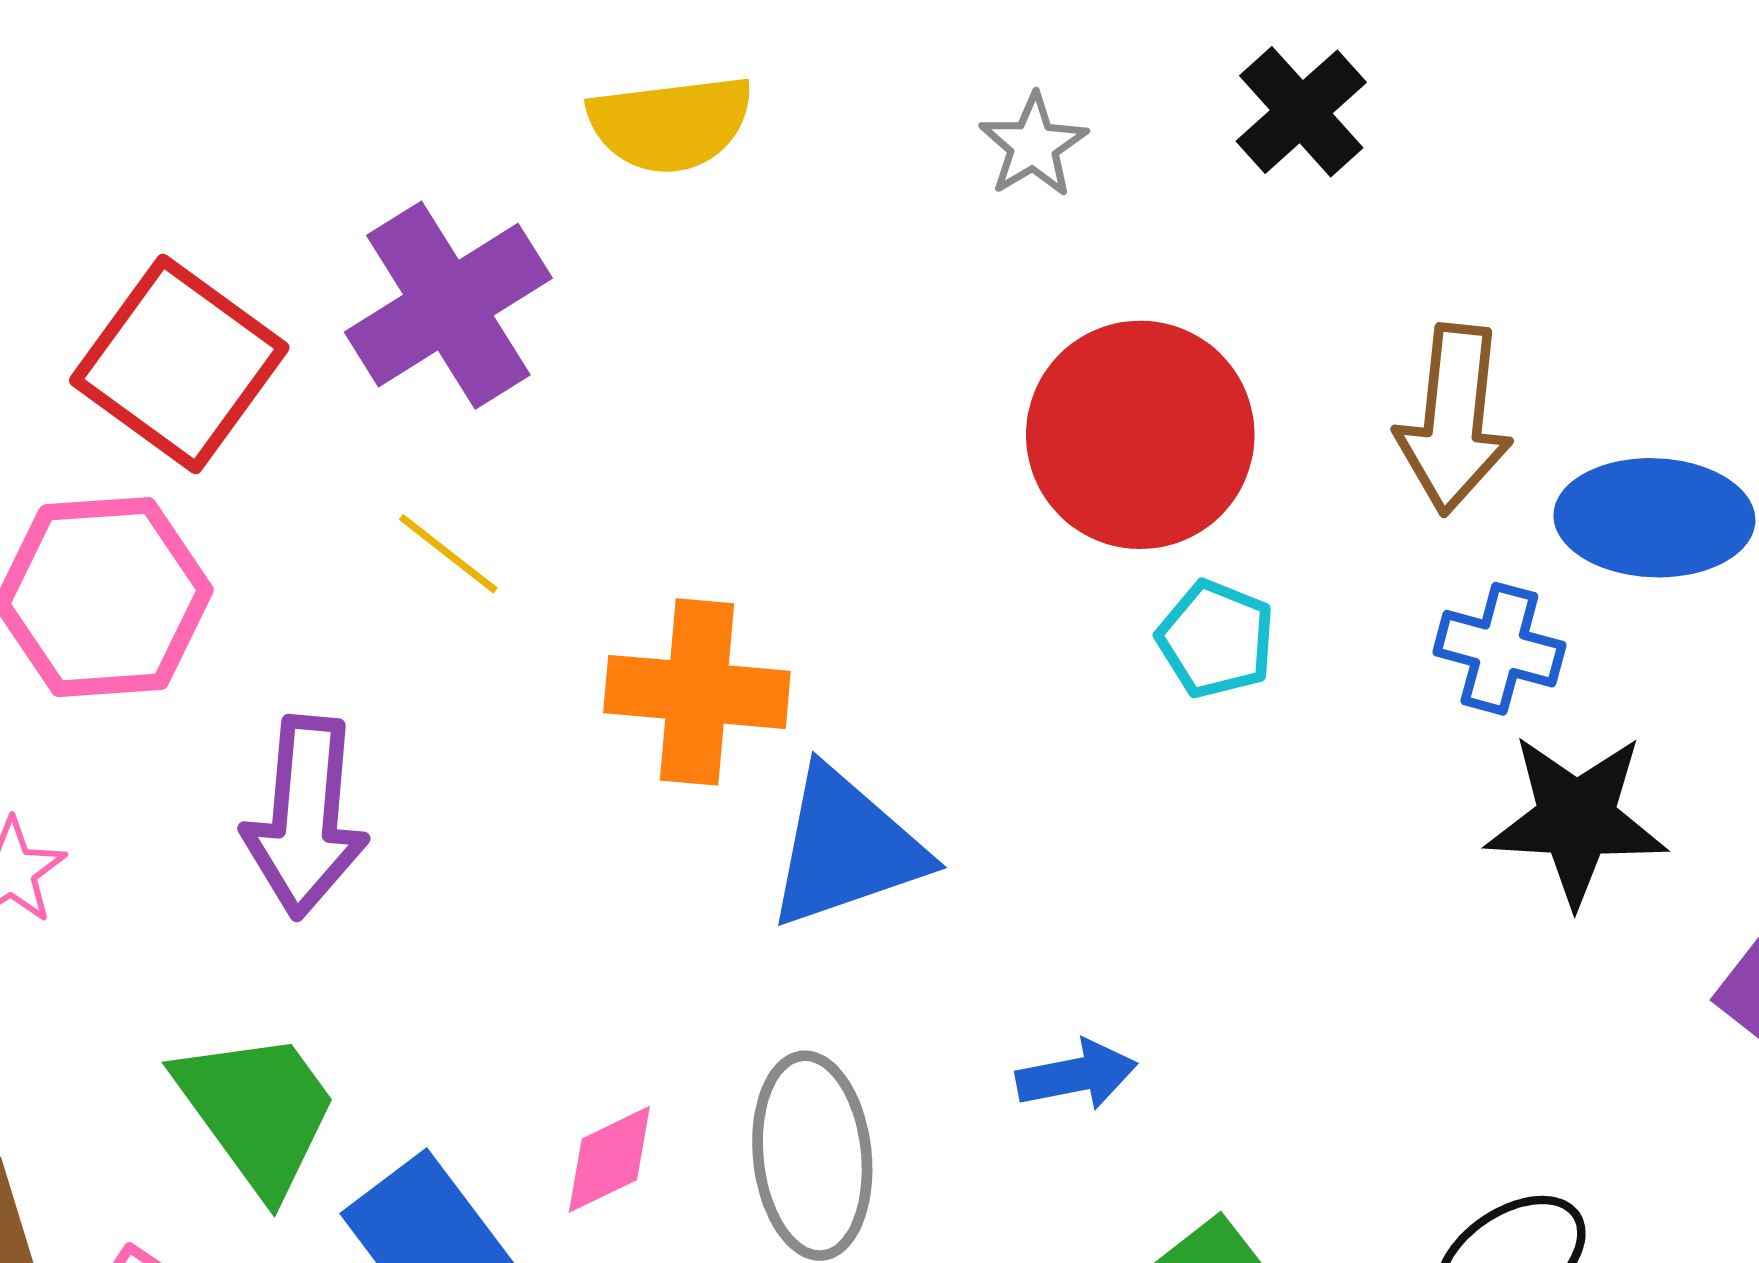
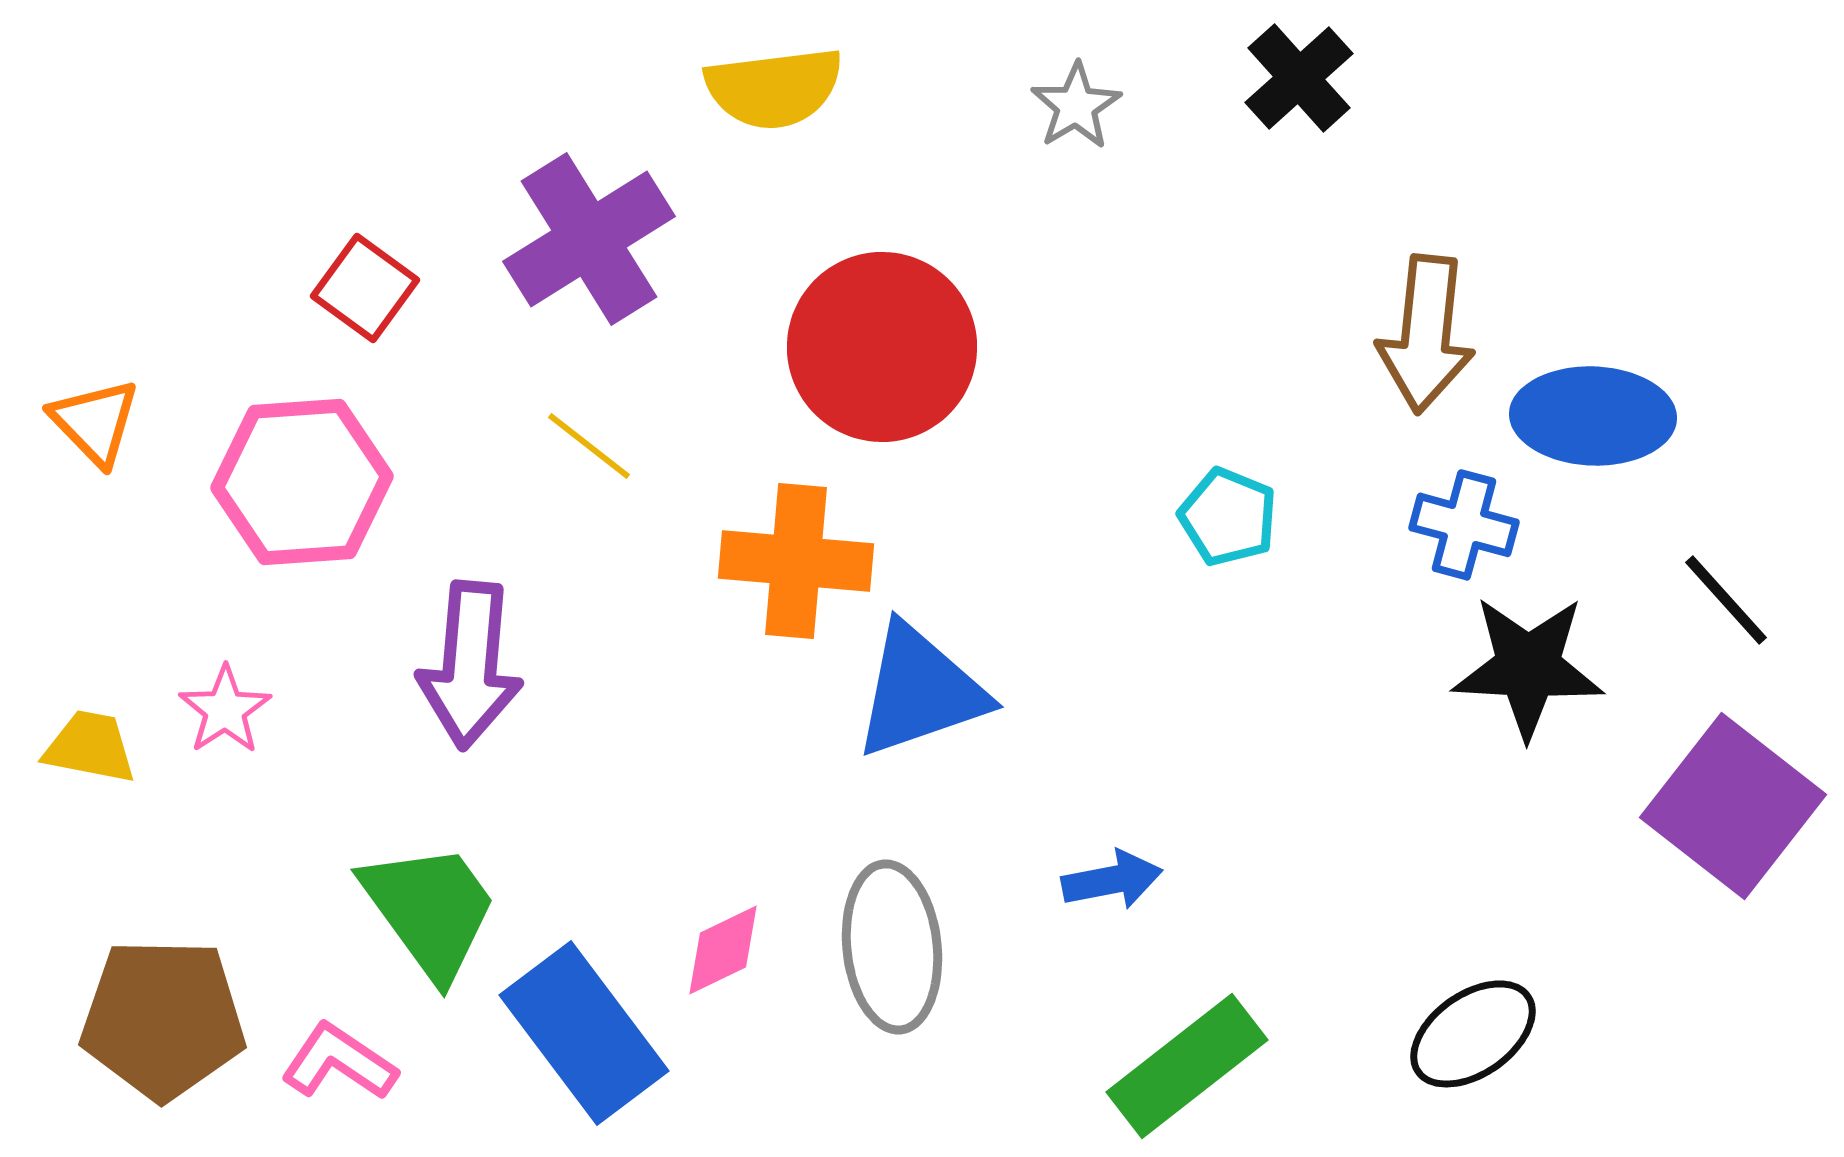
red square: (179, 364) -> (365, 288), size x0.6
red circle: (1140, 435) -> (882, 347), moved

